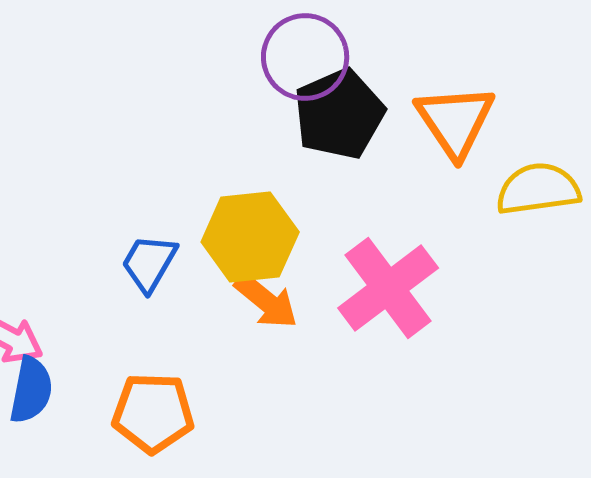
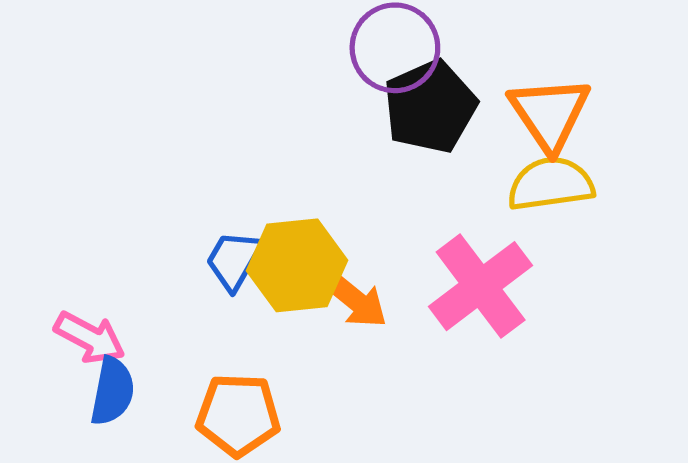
yellow semicircle: (538, 189) -> (551, 184), moved
yellow hexagon: (250, 237) -> (297, 265), moved

